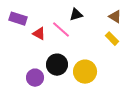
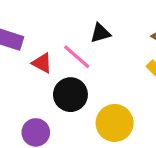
black circle: (57, 65) -> (70, 95), moved

